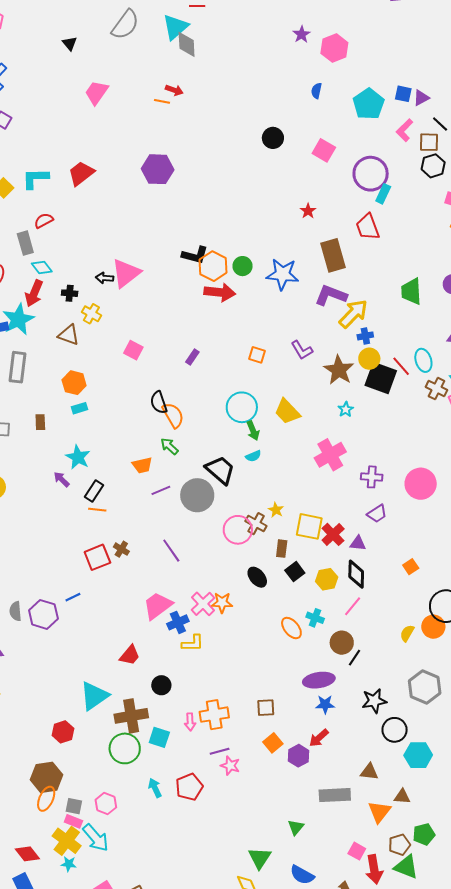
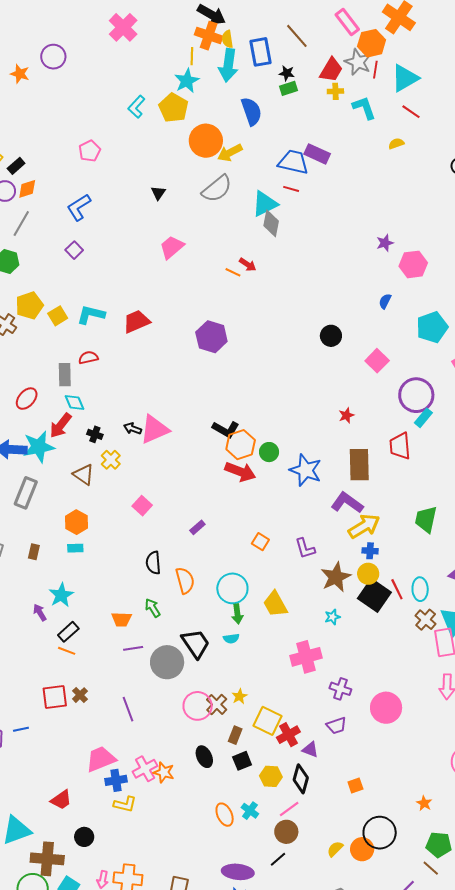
orange semicircle: (173, 415) -> (185, 580), moved
brown circle: (342, 643) -> (286, 832), moved

